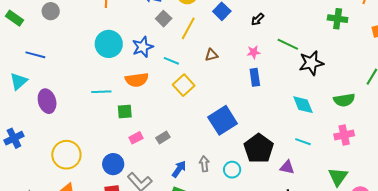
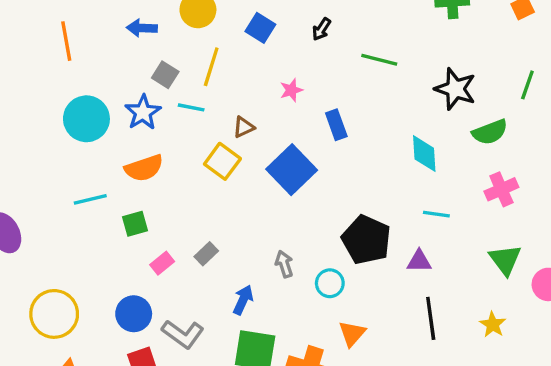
gray square: (164, 19) -> (165, 75), moved
pink star: (254, 52) -> (291, 90), moved
brown triangle: (211, 55) -> (244, 127), moved
cyan line: (171, 61) -> (191, 107), moved
black star: (311, 63) -> (455, 89), moved, turned -30
cyan diamond: (303, 105) -> (424, 154), turned 30
blue square: (223, 120) -> (292, 170), moved
gray arrow: (204, 164) -> (284, 264), moved

